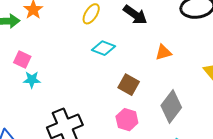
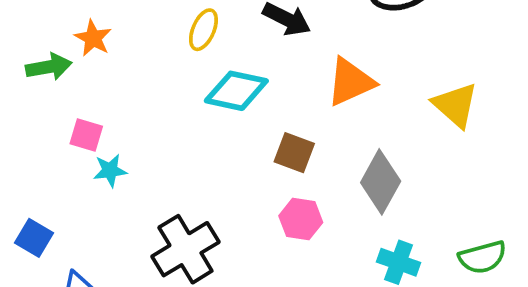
cyan diamond: (103, 48) -> (236, 91), size x1.4
orange triangle: (163, 52) -> (350, 82), size x1.6

